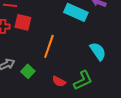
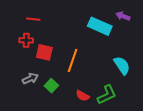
red square: (23, 22) -> (44, 52), moved

